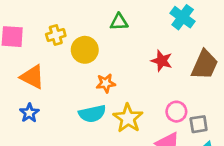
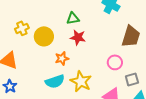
green triangle: (119, 22) -> (73, 18), moved
red star: (162, 61) -> (78, 37), moved
pink circle: (176, 112) -> (115, 62), moved

